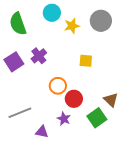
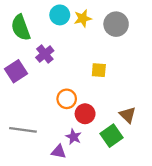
yellow star: (72, 26) -> (83, 18), moved
purple cross: (39, 56) -> (45, 54), moved
gray line: (20, 113) -> (23, 130), turned 30
purple triangle: (42, 132) -> (59, 152), moved

